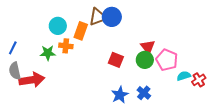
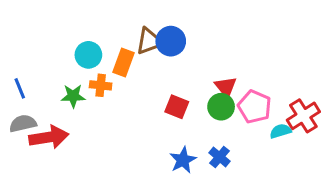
blue line: (13, 48) -> (20, 88), turned -48
gray semicircle: (15, 71) -> (23, 123), turned 90
red cross: (199, 80) -> (303, 116), moved, size x1.5

